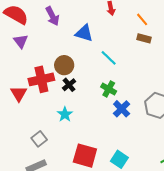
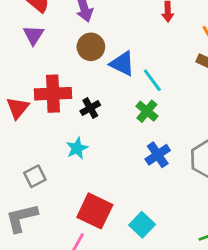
blue triangle: (84, 33) -> (122, 64), moved
brown circle: (64, 65) -> (91, 47), moved
green cross: (109, 89) -> (147, 111), moved

